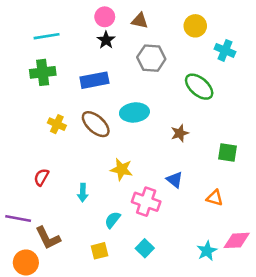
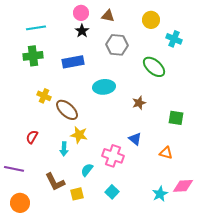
brown ellipse: (96, 124) -> (67, 110), moved
yellow star: (122, 169) -> (79, 135), moved
brown L-shape: (48, 238) -> (55, 182), moved

